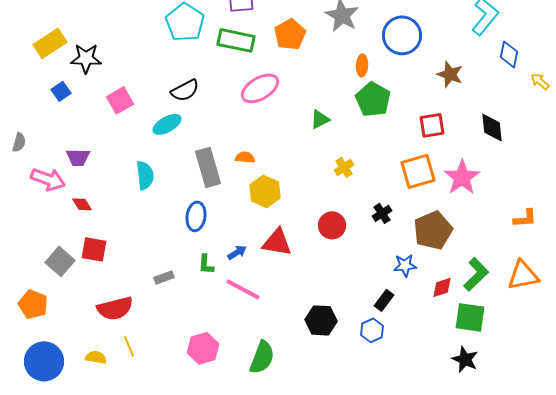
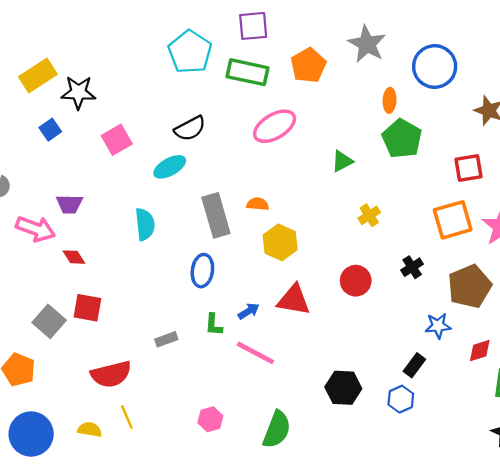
pink hexagon: (203, 348) -> (210, 419), size x0.7

